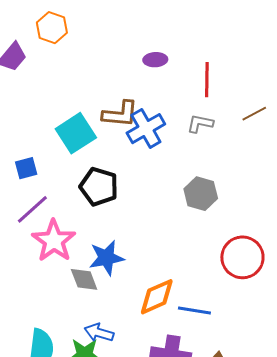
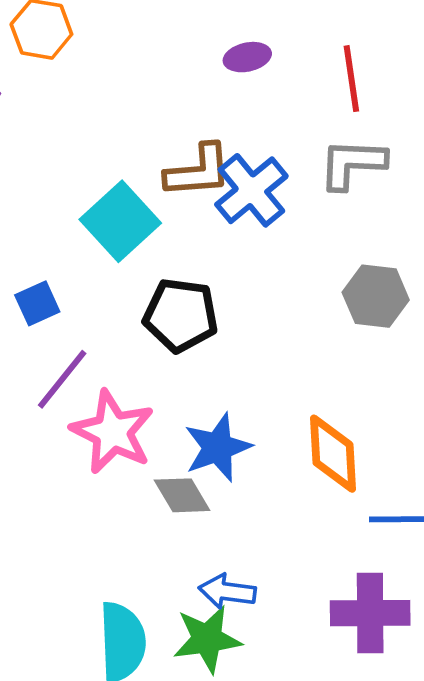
gray L-shape: (200, 124) -> (352, 164), size x1.4
orange diamond: (157, 297) -> (333, 454), moved, turned -60

